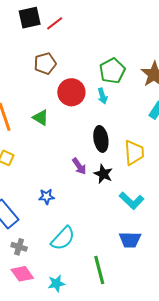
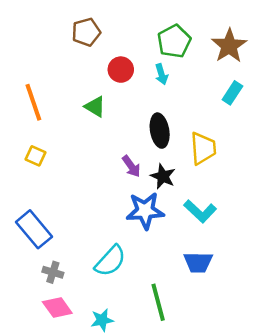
red circle: (71, 92) -> (121, 70), size x0.7
green triangle: (41, 118) -> (95, 107), moved
blue star: (47, 197) -> (145, 211), moved, size x1.8

